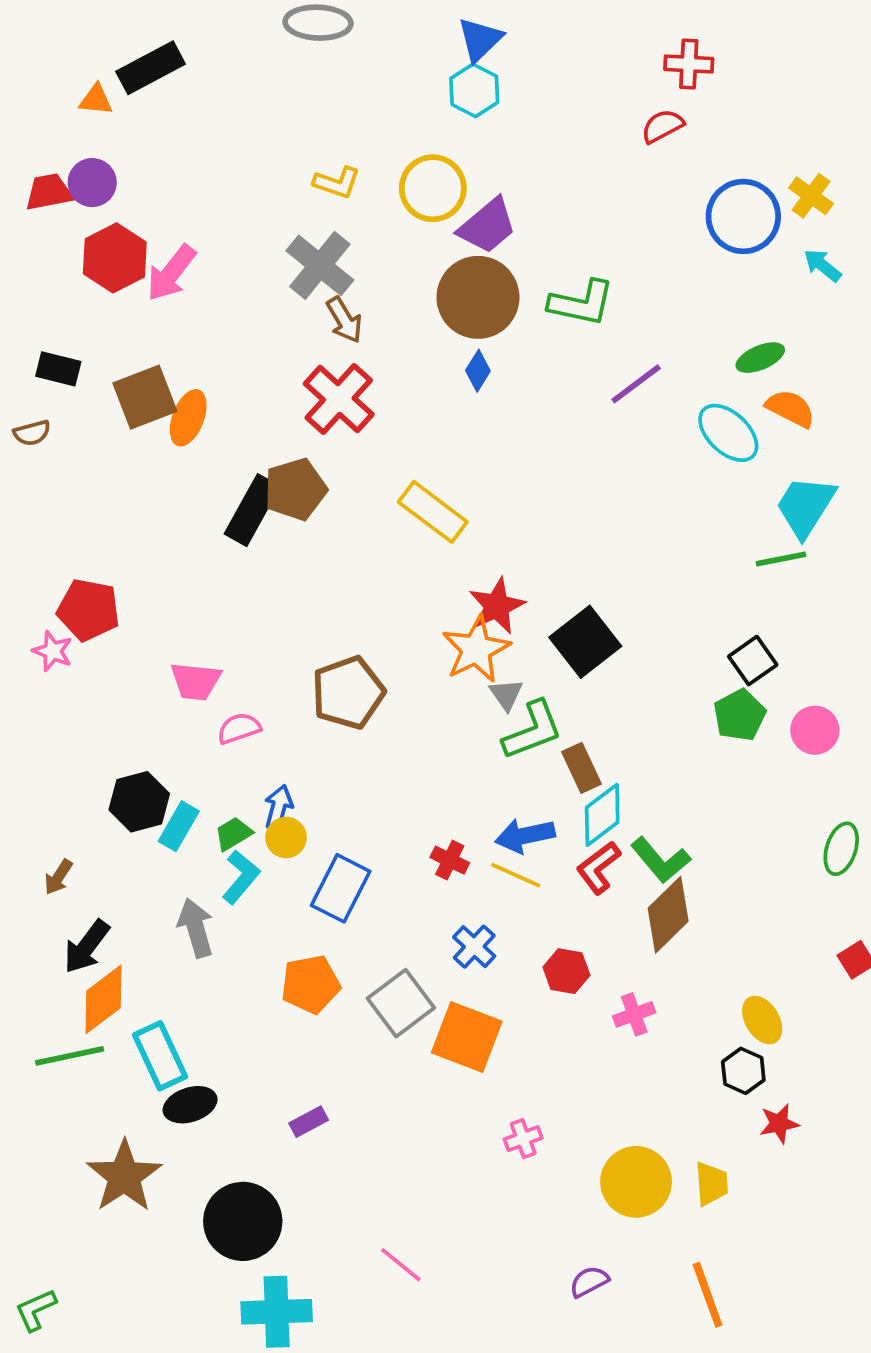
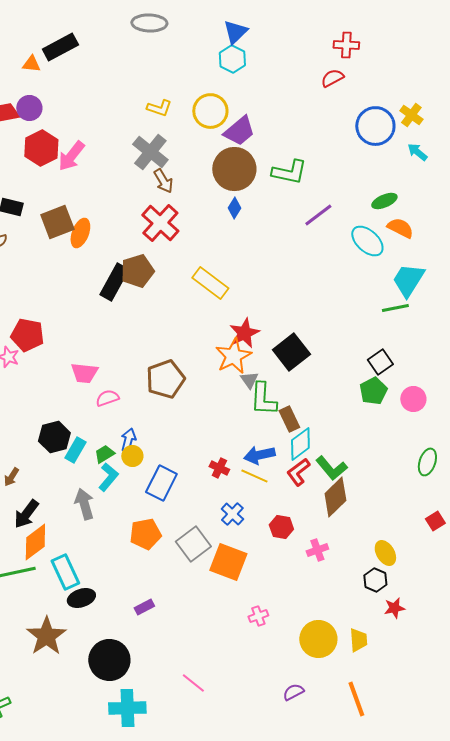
green L-shape: (533, 730) -> (263, 399), turned 114

